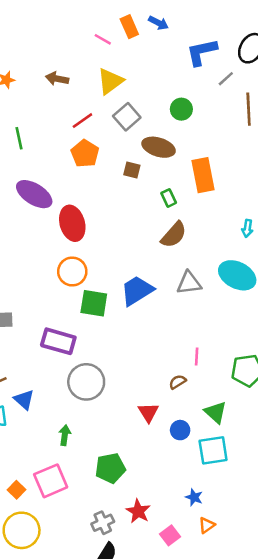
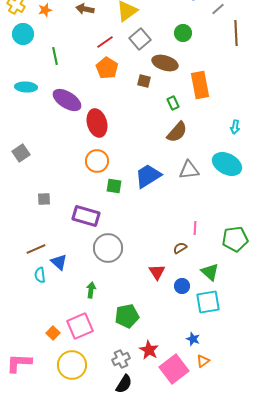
green square: (94, 303) -> (114, 186), size x0.7
yellow circle: (22, 530) -> (72, 365), moved
pink square: (170, 535) -> (174, 369), size x1.8

